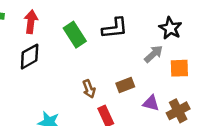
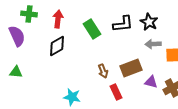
black star: (170, 28) -> (149, 22), moved
gray arrow: (154, 54) -> (153, 44), turned -140
brown rectangle: (125, 85) -> (131, 68), size x1.5

